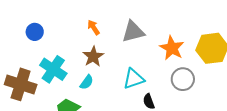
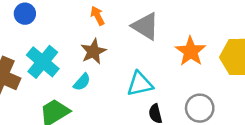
gray triangle: (133, 32) -> (145, 26), turned 40
gray circle: (183, 79) -> (200, 108), moved

